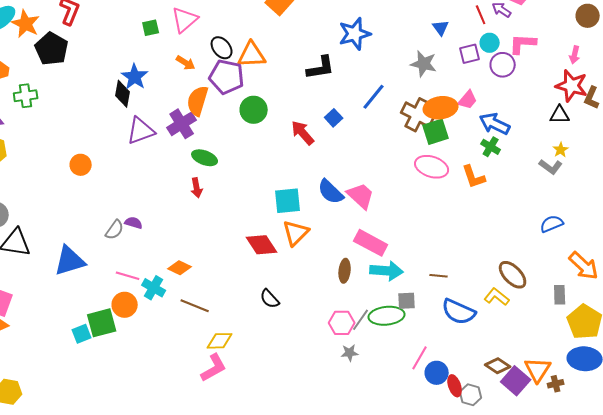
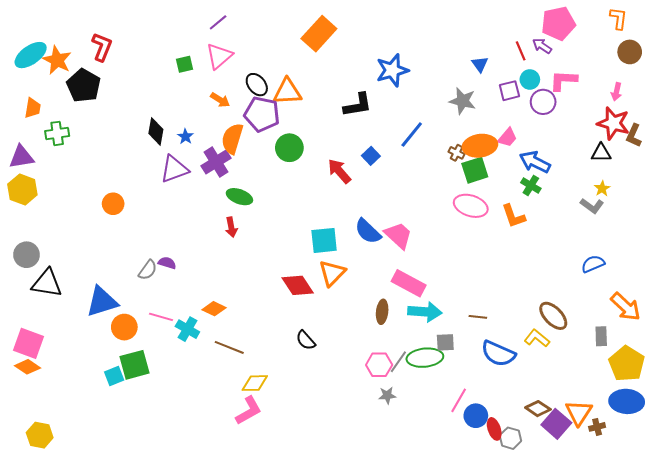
blue star: (135, 77) -> (185, 137), moved, size x0.6
brown cross: (418, 115) -> (456, 153), size x0.5
orange circle: (125, 305) -> (124, 327), moved

